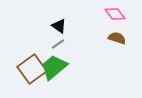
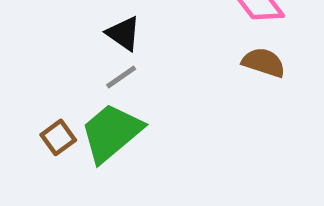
brown square: (32, 69) -> (58, 137), size x0.5

